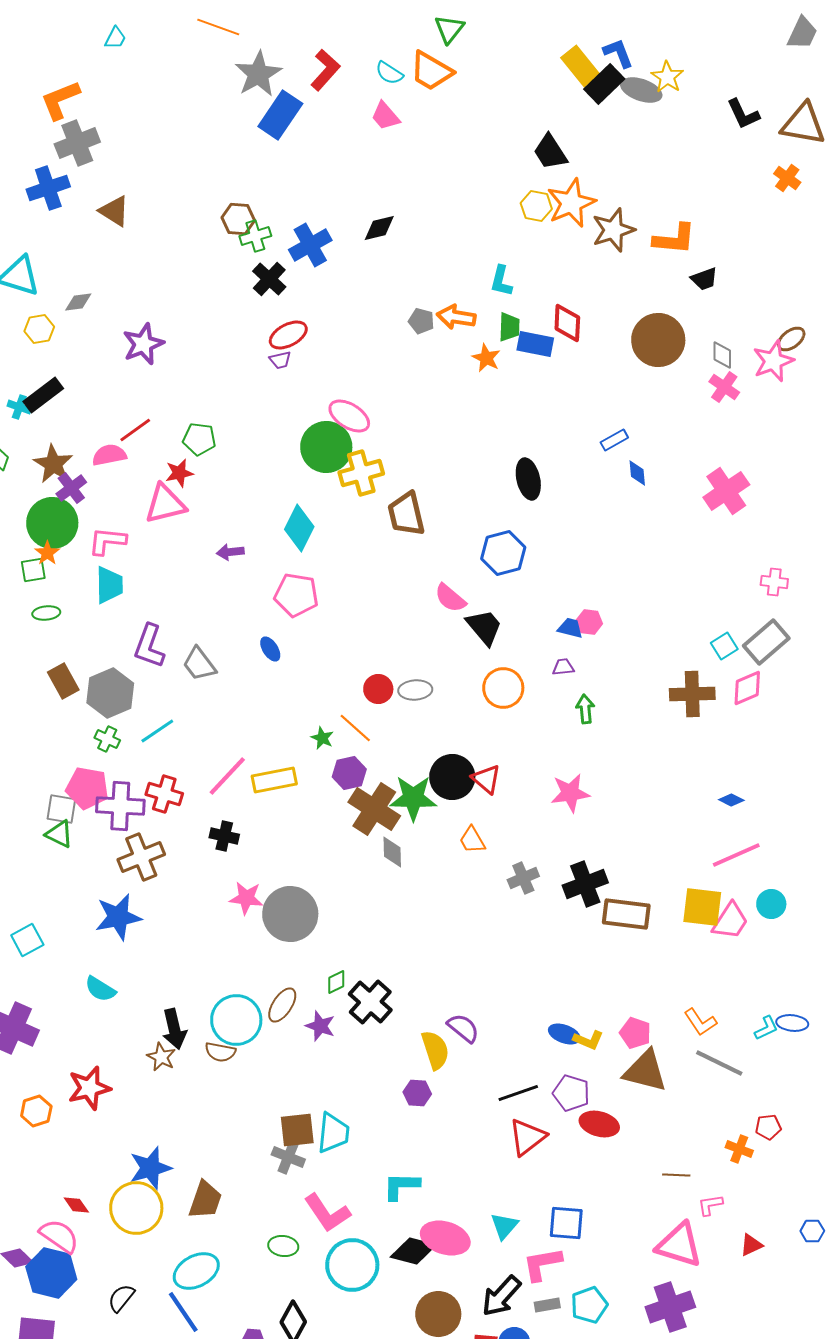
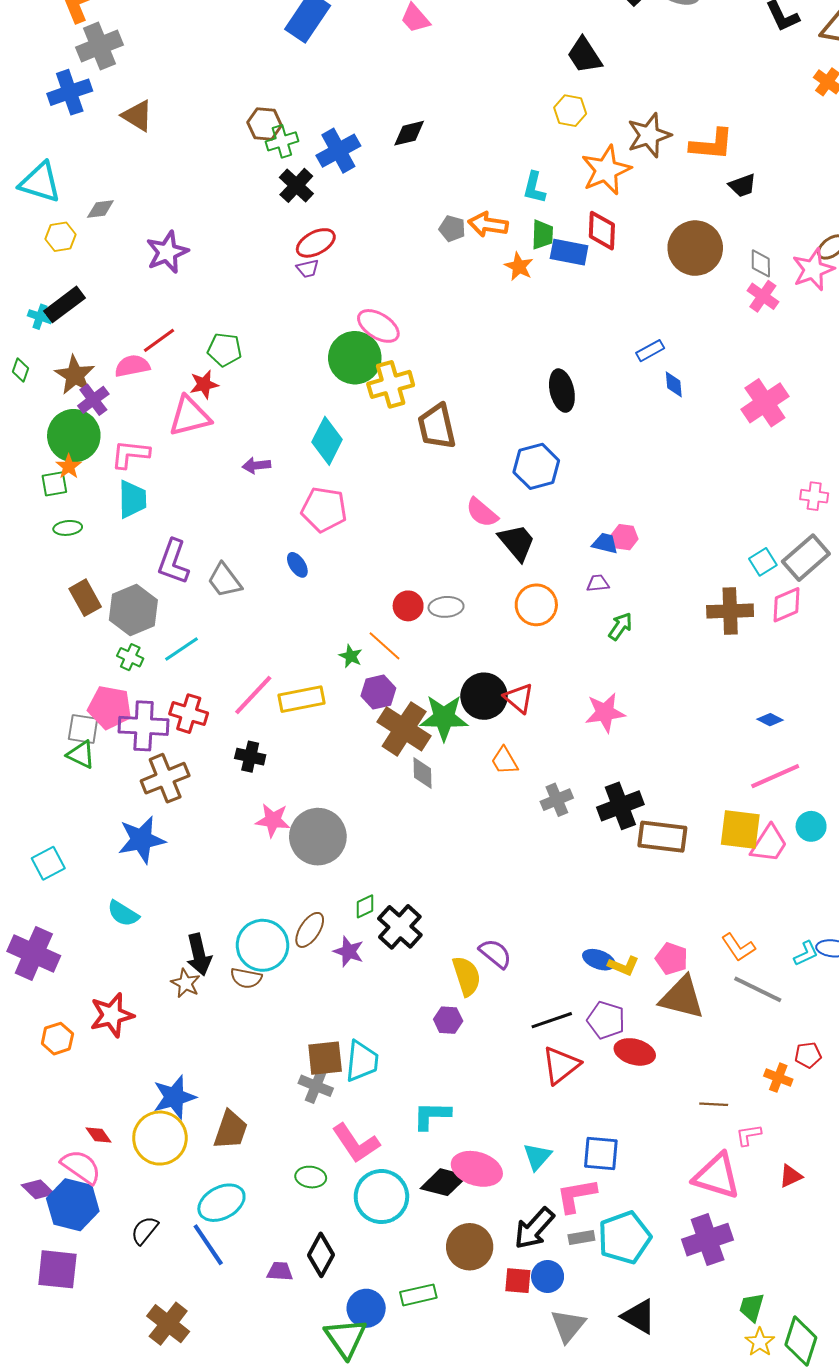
orange star: (571, 203) -> (606, 170), moved
green arrow: (585, 709) -> (620, 626), turned 40
cyan pentagon: (589, 1305) -> (624, 1238), size x1.4

